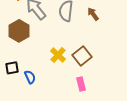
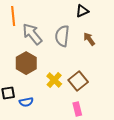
brown hexagon: (19, 31) -> (26, 63), moved
blue semicircle: (30, 77) -> (26, 102), turned 104

